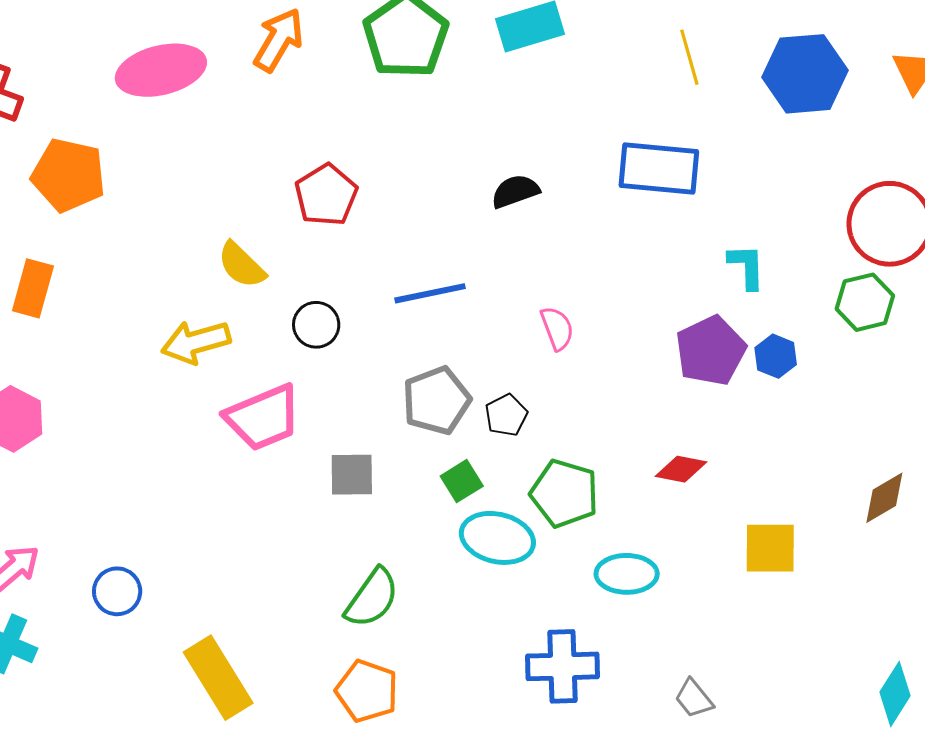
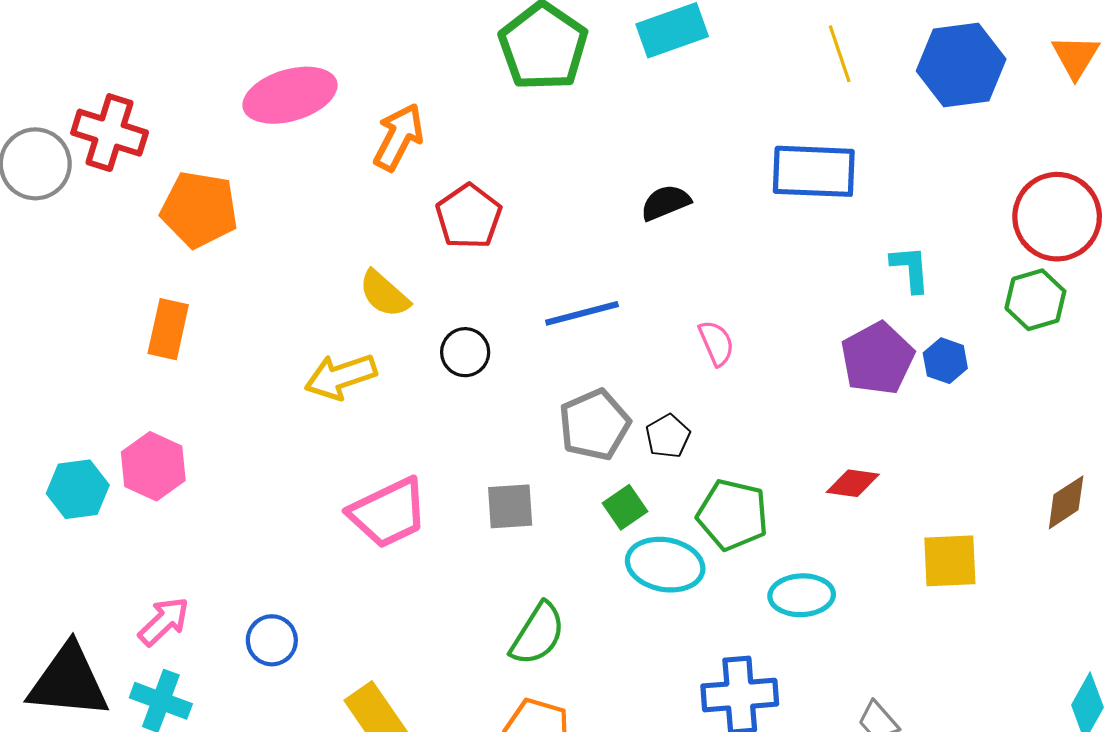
orange arrow: (279, 40) -> (399, 137), moved
pink trapezoid: (263, 418) -> (388, 513), moved

